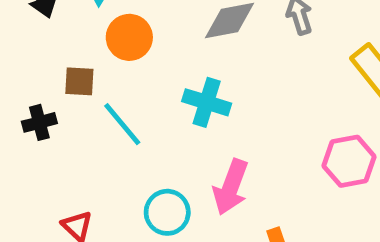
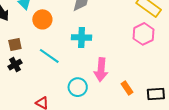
brown square: (79, 81) -> (15, 44), moved
pink hexagon: (349, 161) -> (144, 34), moved

